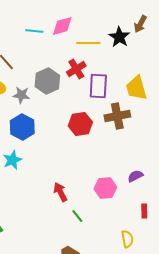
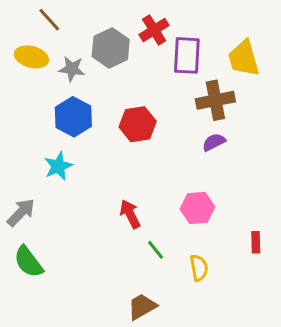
red hexagon: (80, 124) -> (138, 124), moved
purple semicircle: (135, 176) -> (214, 142), moved
yellow semicircle: (127, 239) -> (199, 268), moved

